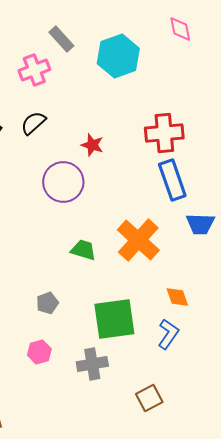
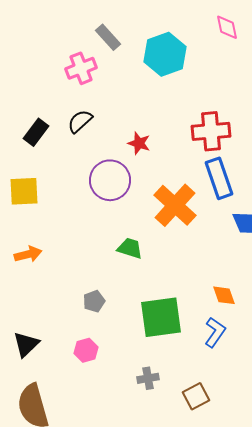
orange cross: (138, 240) -> (175, 205), moved
gray cross: (92, 364) -> (148, 378), moved, size x0.7

